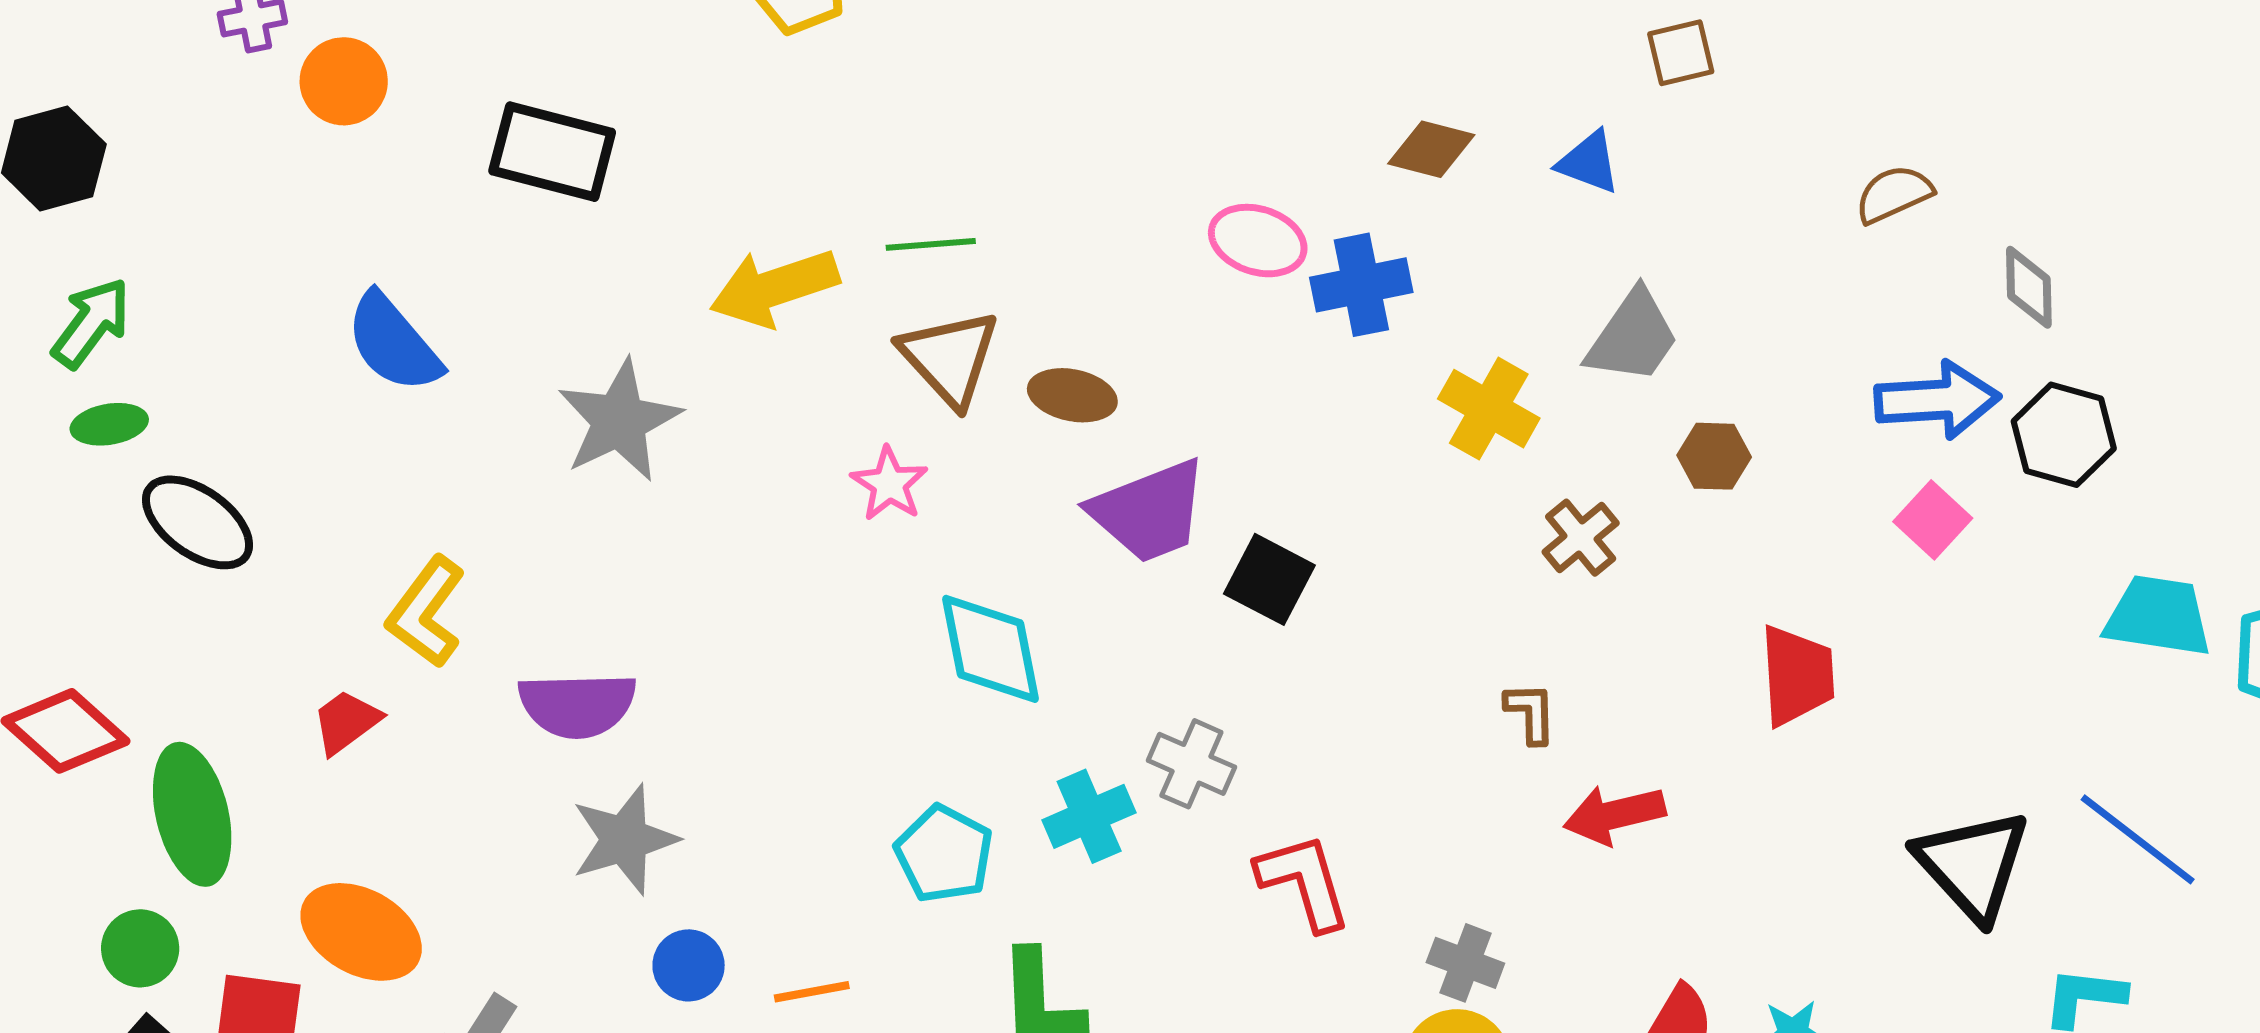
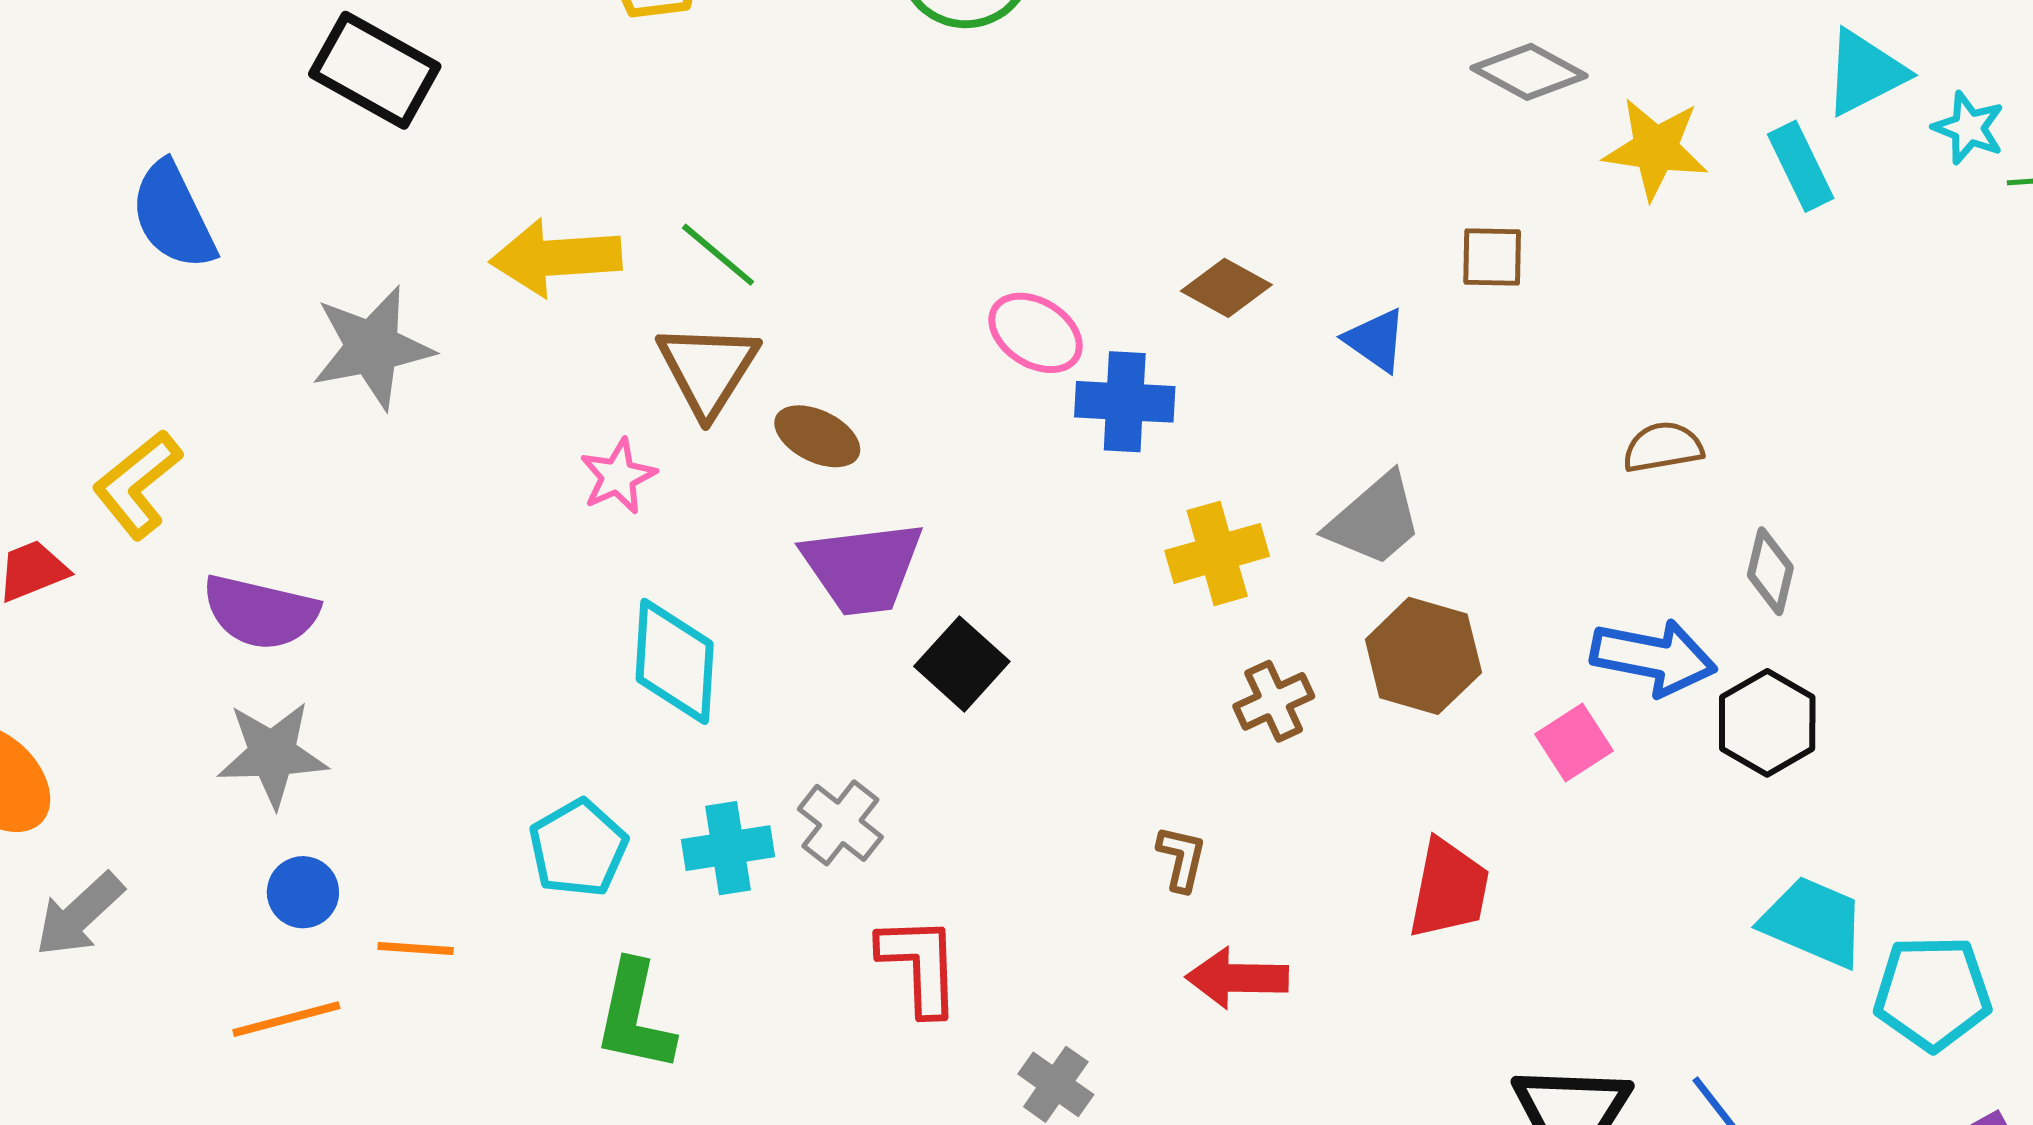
green line: (931, 244) -> (718, 255), turned 30
yellow cross: (1489, 409) -> (1217, 553), turned 30
brown hexagon: (1714, 456) -> (1423, 656), size x1.6
pink square: (1933, 520) -> (1574, 742), moved

